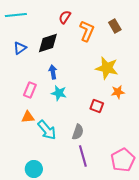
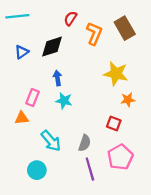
brown rectangle: (115, 26) -> (125, 28), size x1.5
red square: (97, 106) -> (114, 124), moved
orange triangle: (28, 117) -> (22, 118), moved
pink pentagon: (123, 160) -> (120, 157), moved
cyan circle: (34, 169) -> (37, 170), moved

